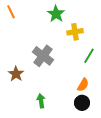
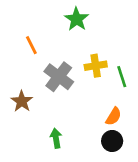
orange line: (11, 12) -> (31, 45), moved
yellow cross: (75, 32) -> (96, 66), moved
green line: (89, 56) -> (122, 77), turned -49

